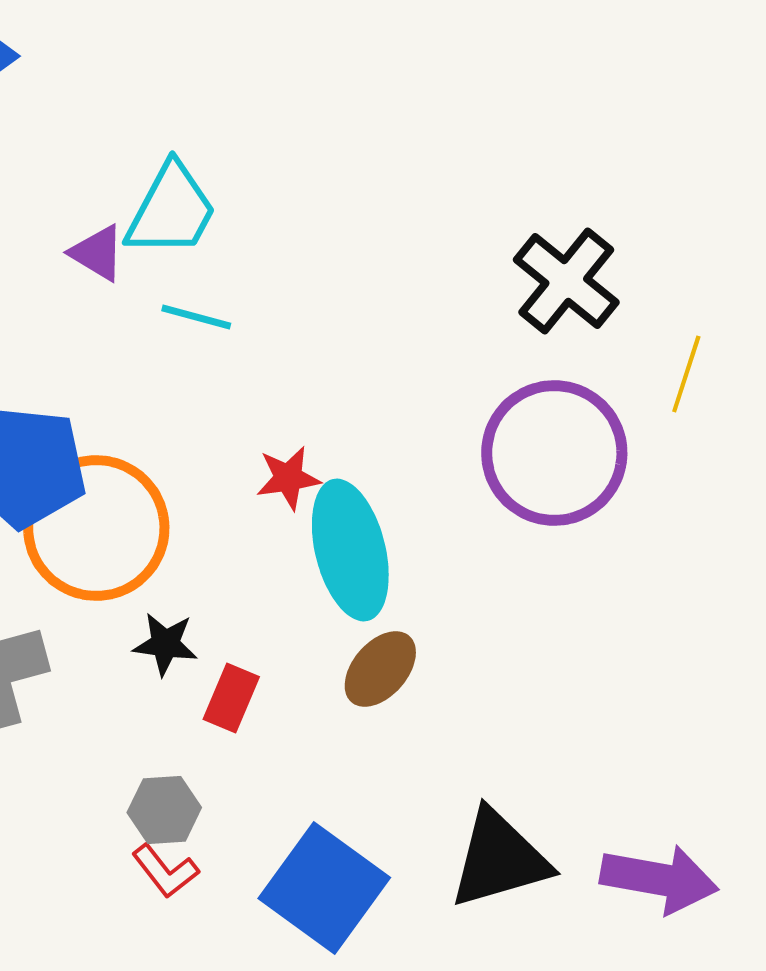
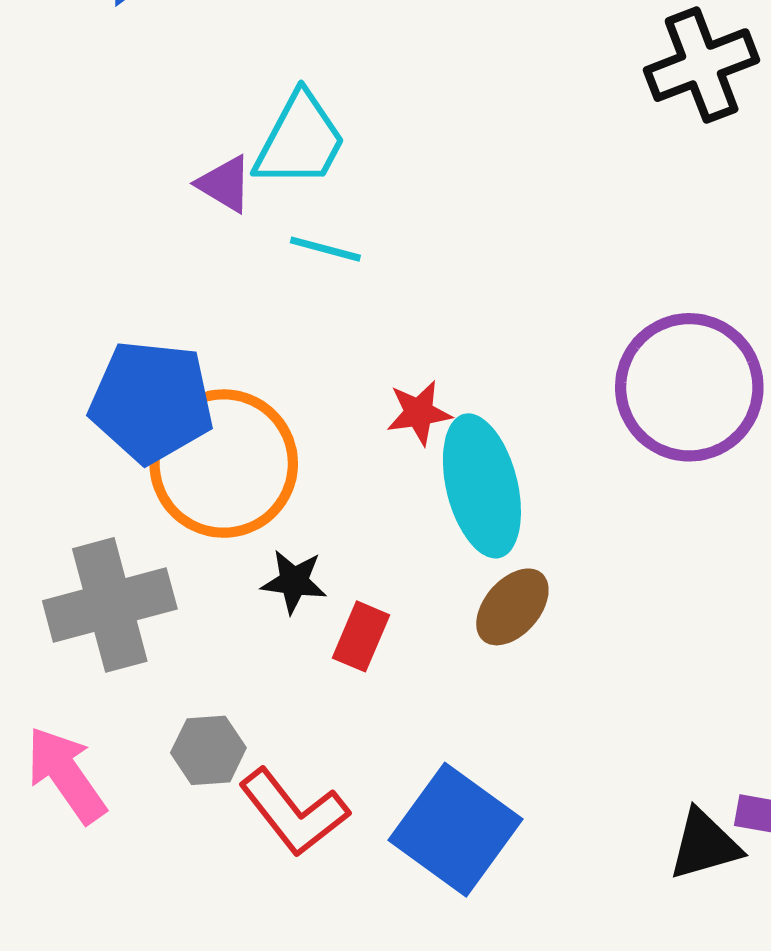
black cross: (566, 281) -> (702, 65), moved, turned 30
gray hexagon: (164, 810) -> (208, 750), moved
black triangle: (499, 859) -> (705, 845), moved, size x0.7
red L-shape: (165, 871) -> (294, 812), size x1.6

